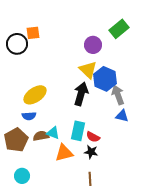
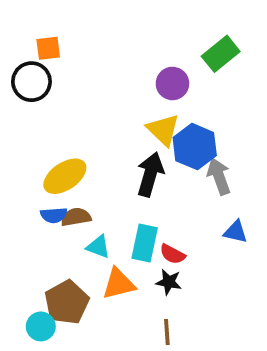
orange square: (33, 33) -> (48, 48), moved
blue triangle: (122, 116) -> (236, 232), moved
brown semicircle: (41, 136) -> (76, 217), moved
brown pentagon: (16, 140) -> (67, 302), moved

